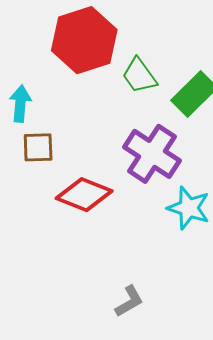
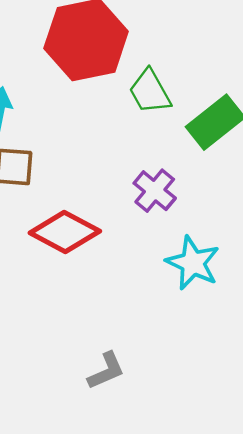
purple cross: (152, 154) -> (155, 191), size x0.6

